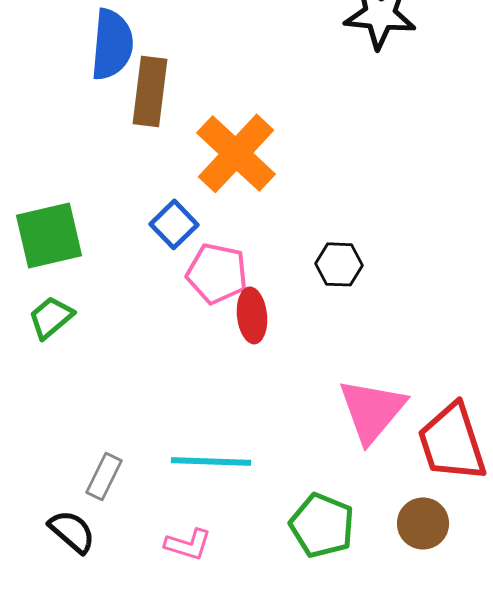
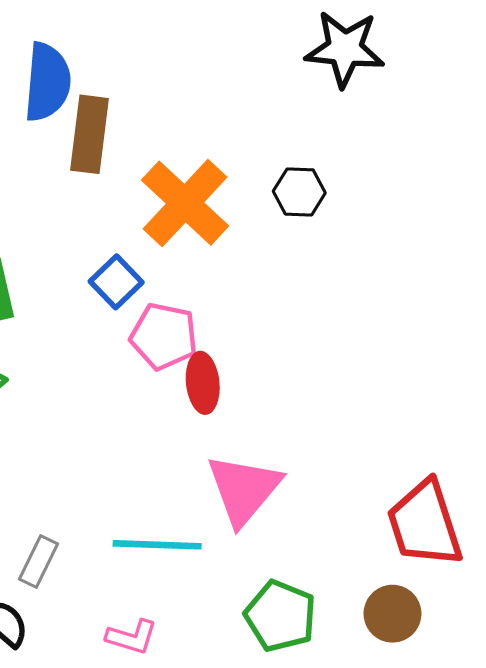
black hexagon: (339, 264) -> (299, 192), moved
pink triangle: (372, 410) -> (244, 489), moved

